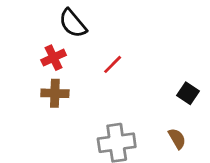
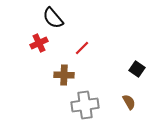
brown cross: (55, 93) -> (64, 75), moved

